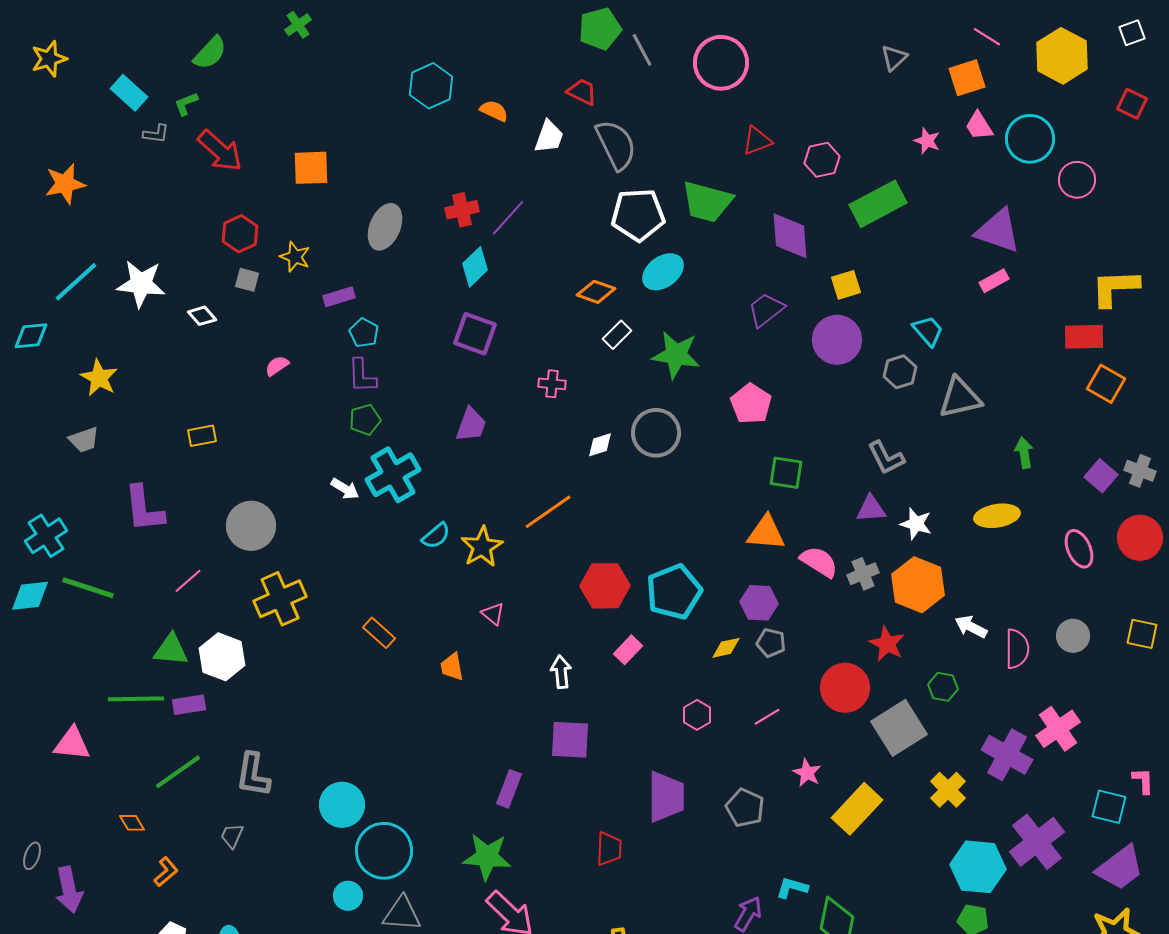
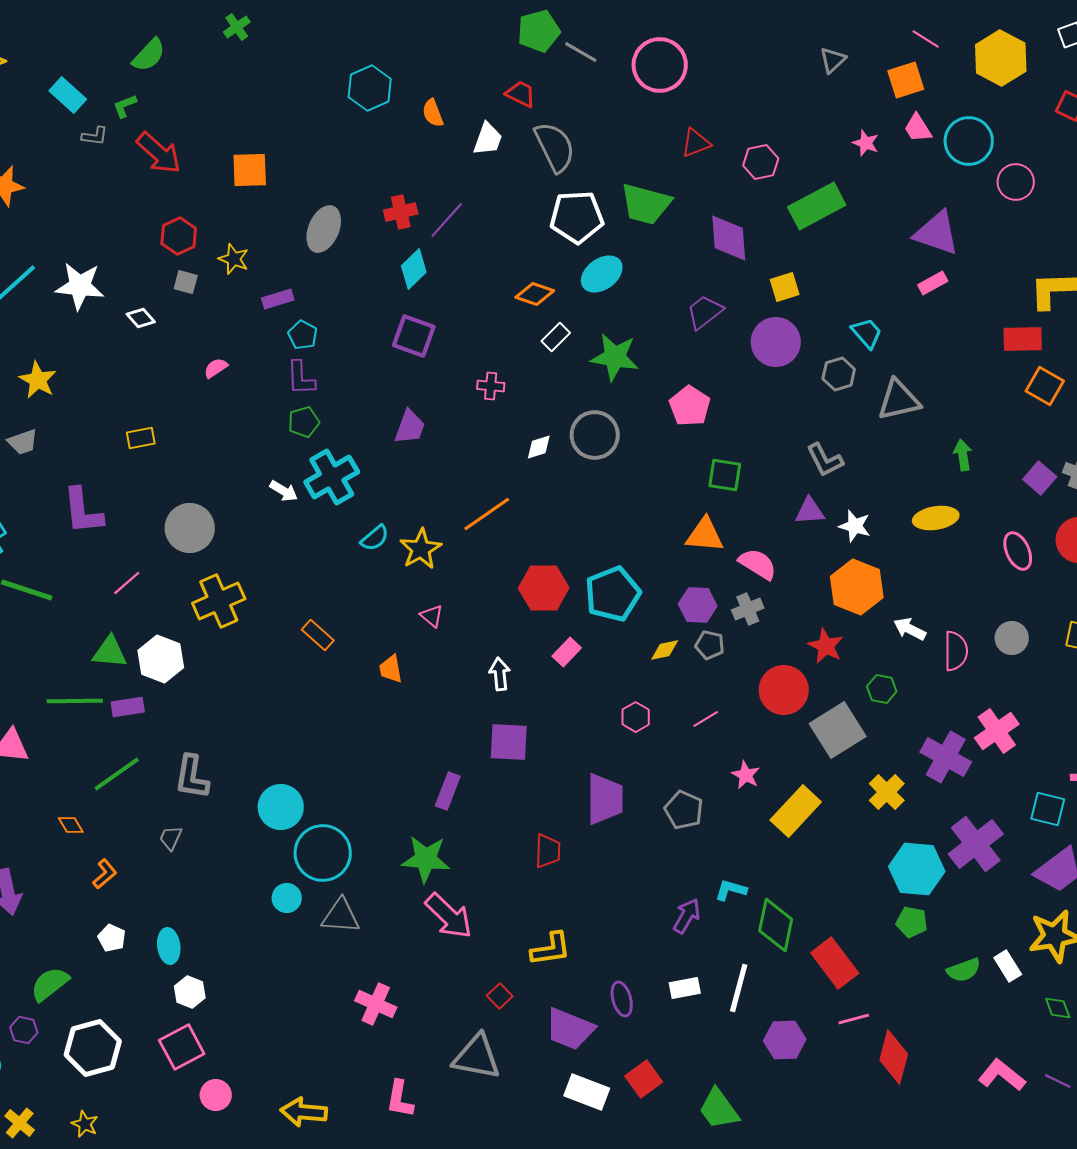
gray line: (642, 50) -> (581, 52), turned -32
orange semicircle: (494, 111) -> (433, 113), turned -136
gray cross: (863, 574) -> (748, 609), moved

